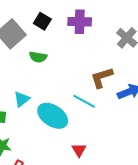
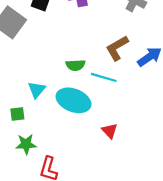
green semicircle: (38, 57) -> (75, 65), moved

